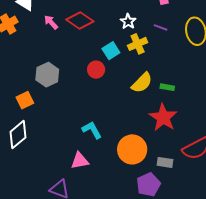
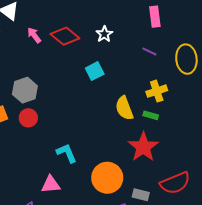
white star: (128, 21) -> (104, 34), moved
yellow cross: (138, 44) -> (157, 91), moved
red circle: (96, 70) -> (28, 118), moved
yellow semicircle: (142, 83) -> (124, 108), turned 110

